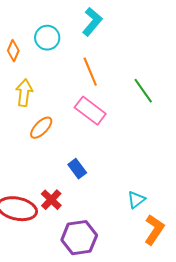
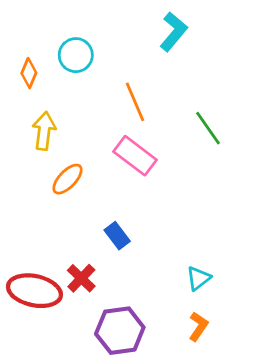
cyan L-shape: (92, 22) -> (174, 32), moved
orange L-shape: (154, 230) -> (198, 326), moved, size x0.7

